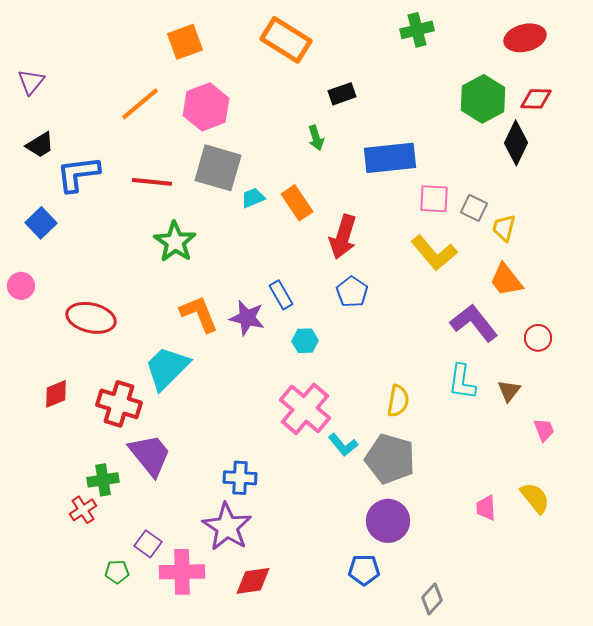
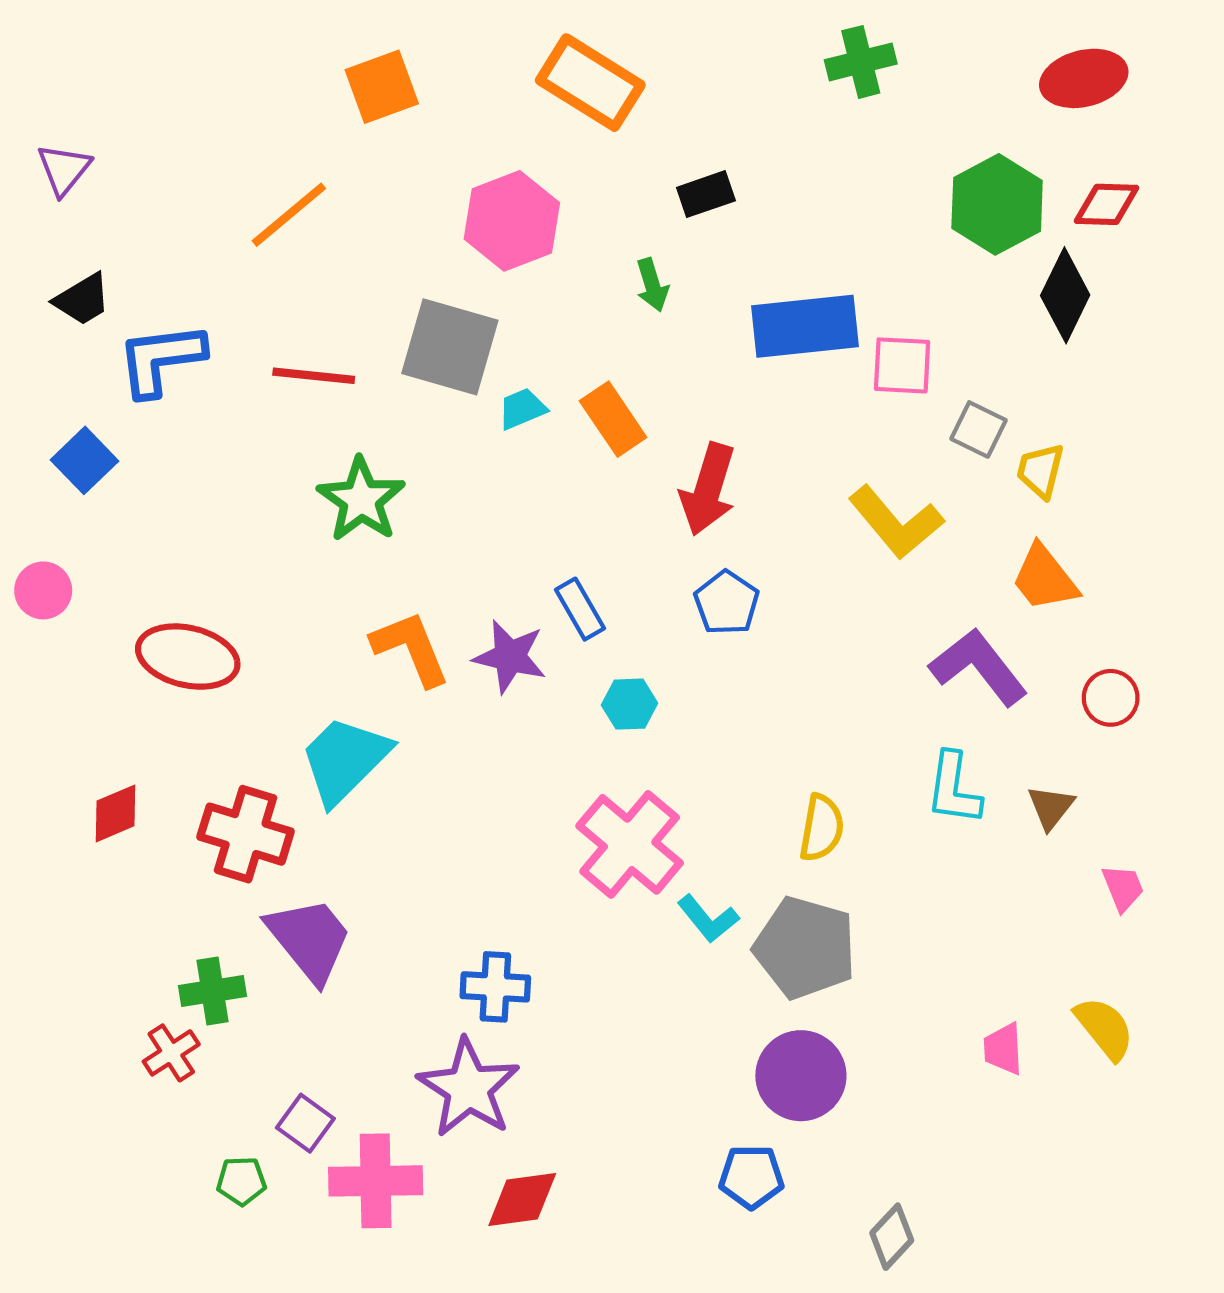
pink hexagon: (206, 107) -> (512, 221), moved
pink square: (434, 199) -> (902, 365), moved

